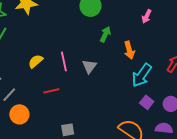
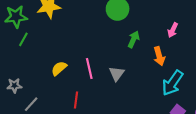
pink arrow: (147, 16) -> (173, 30), moved
red line: (51, 91) -> (76, 100), turned -70

